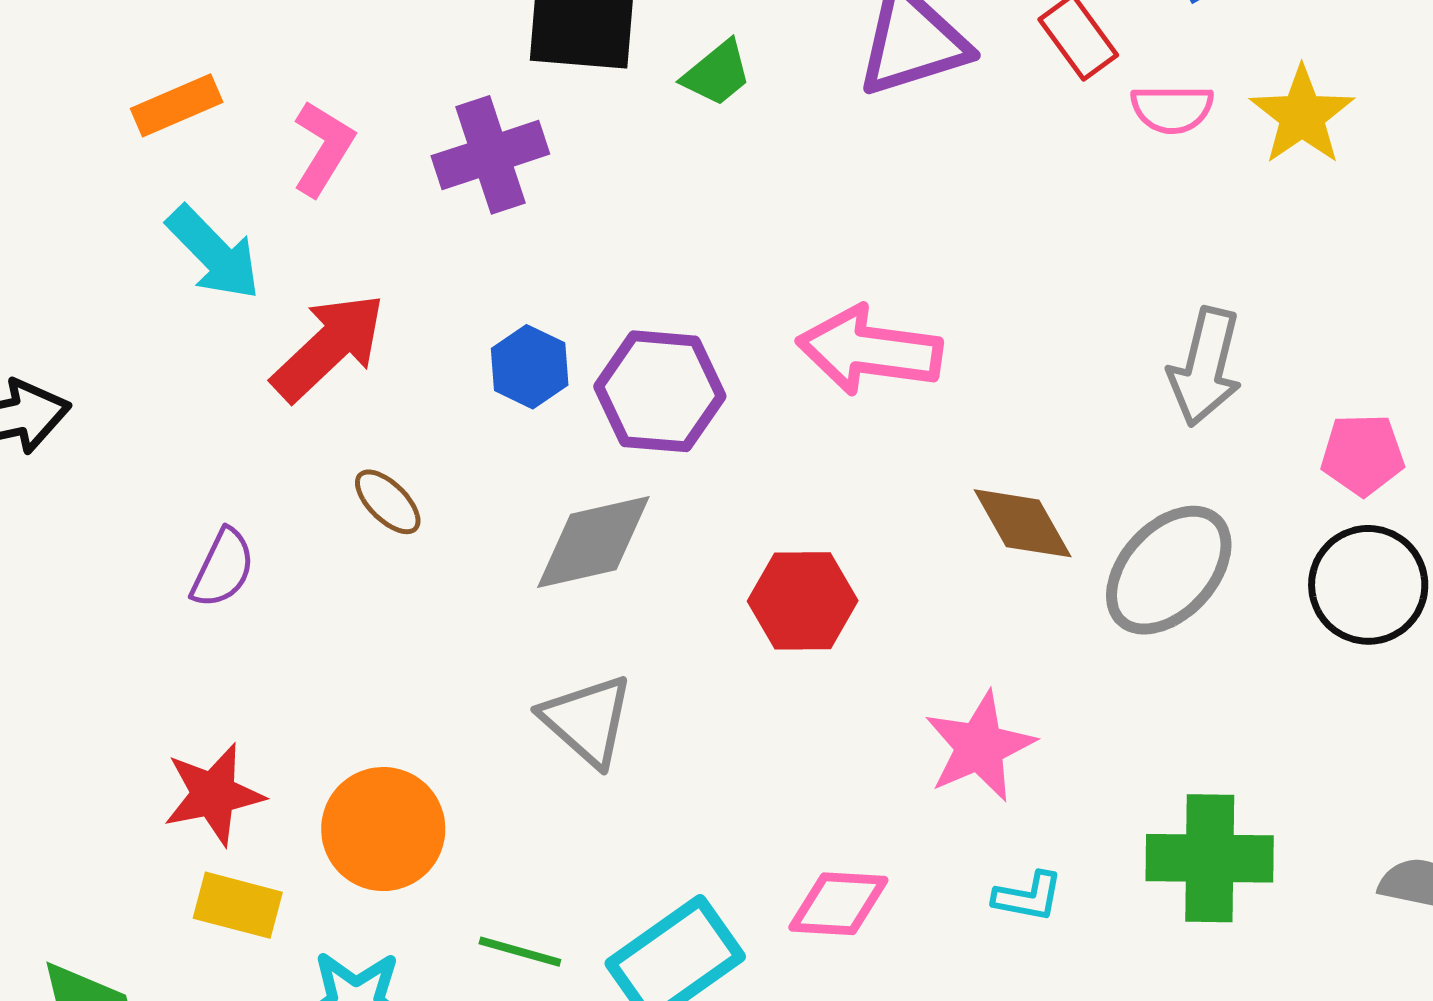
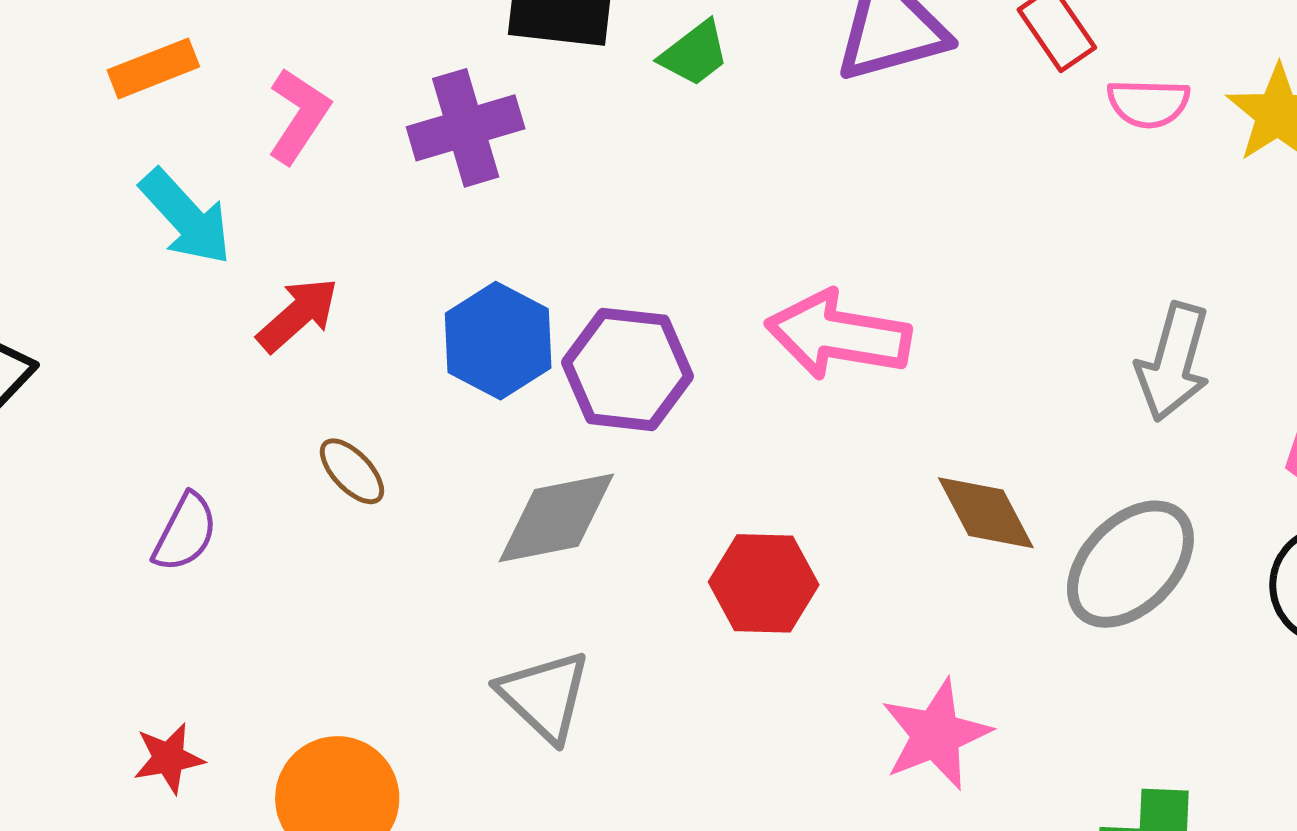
red arrow: (329, 347) -> (298, 315), size x0.7
blue hexagon: (530, 367) -> (498, 341), size x1.4
red star: (213, 794) -> (169, 758), size x0.7

